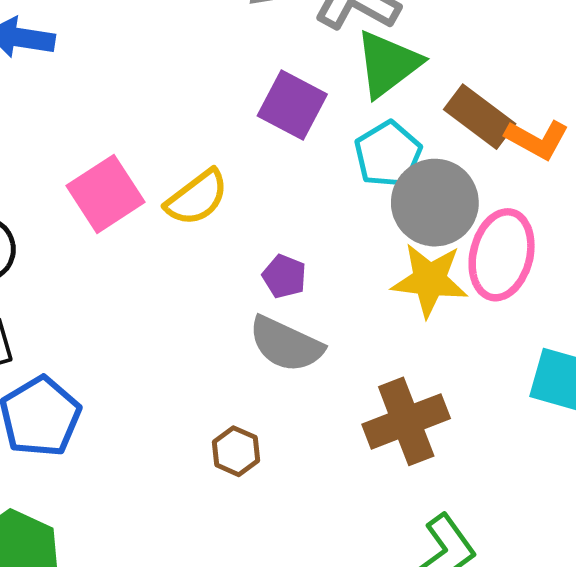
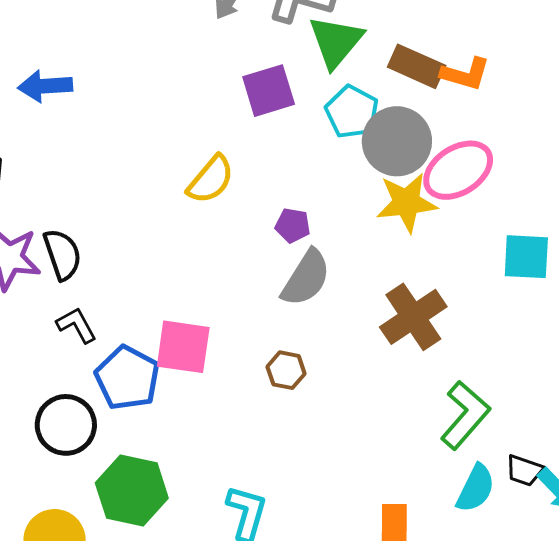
purple square: (292, 105) -> (269, 91), turned -32
pink square: (106, 194) -> (183, 347), moved, turned -36
pink ellipse: (502, 255) -> (458, 170), turned 56
gray semicircle: (286, 344) -> (306, 278), turned -70

